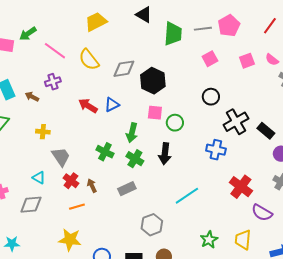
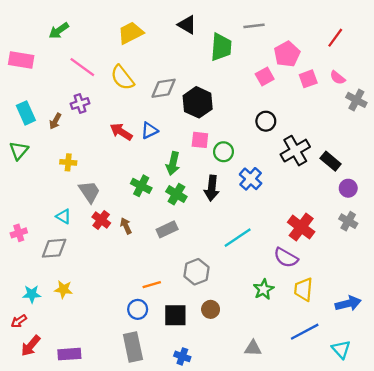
pink pentagon: (229, 26) -> (287, 54), moved
gray line: (203, 29) -> (254, 26), moved
green arrow: (28, 34) -> (59, 31), moved
brown arrow: (32, 97) -> (55, 121), turned -88
blue cross: (216, 150) -> (251, 179), moved, turned 30
orange line: (77, 207) -> (152, 285), moved
purple semicircle: (262, 213) -> (286, 258), moved
yellow star: (70, 240) -> (64, 289), moved, size x0.7

